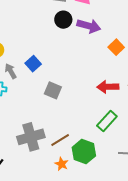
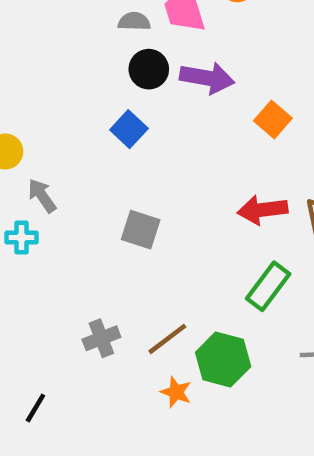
blue square: (33, 64) -> (129, 129), moved
gray cross: (31, 137) -> (101, 338), size x0.6

